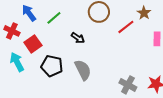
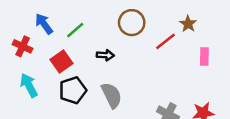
black arrow: (78, 38) -> (105, 55), turned -32
red square: (33, 44) -> (61, 61), moved
black pentagon: (52, 66) -> (73, 90), turned -30

